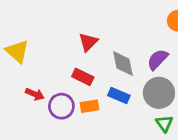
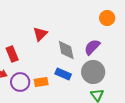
red rectangle: (83, 77) -> (12, 54), moved, turned 42

